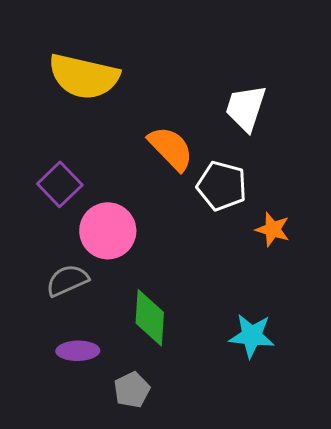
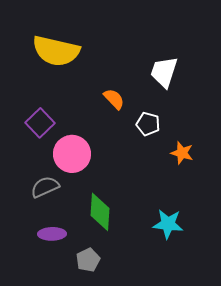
orange semicircle: (171, 148) -> (114, 99), size x0.7
white pentagon: (222, 186) -> (148, 124), size x0.7

